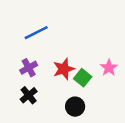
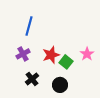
blue line: (36, 33) -> (29, 26), turned -48
black cross: (29, 95) -> (32, 79), moved

